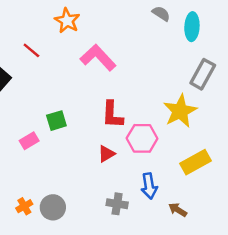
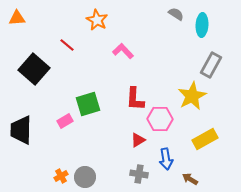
pink L-shape: (98, 58) -> (123, 51), size x0.7
green square: (56, 121) -> (88, 104), size x1.4
red triangle: (106, 154) -> (138, 140), moved

